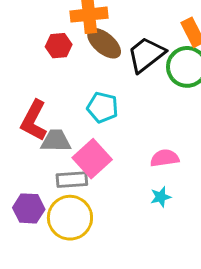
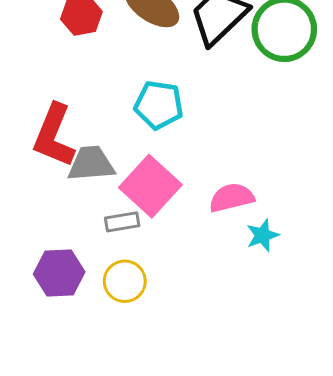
pink semicircle: (165, 158) -> (232, 198), moved
gray rectangle: (72, 180) -> (122, 222), size x0.7
yellow circle: (70, 218) -> (125, 281), size x0.6

